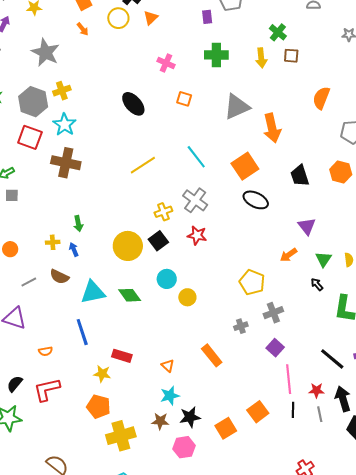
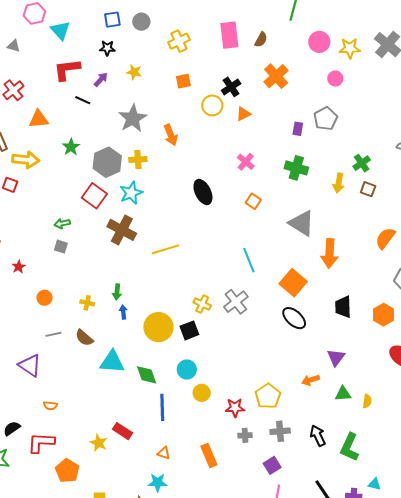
orange arrow: (83, 29) -> (171, 135), moved, size x1.5
gray triangle: (237, 107) -> (302, 223), turned 40
yellow line: (143, 165) -> (166, 249), moved
orange square: (245, 166) -> (293, 283), turned -32
yellow cross: (163, 212) -> (202, 304), turned 30
red star: (197, 235) -> (235, 408), moved, turned -30
blue arrow: (74, 249) -> (123, 312), moved
green triangle: (323, 259) -> (343, 394), turned 36
black arrow: (317, 284) -> (318, 436), moved, size x1.5
blue line: (82, 332) -> (162, 407), moved
orange triangle: (168, 366) -> (164, 453), turned -40
orange pentagon: (99, 407) -> (67, 471), moved

